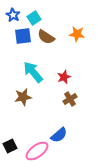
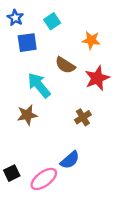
cyan square: (34, 18) -> (52, 21), moved
brown semicircle: (46, 37) -> (65, 65), moved
red star: (64, 77) -> (97, 78), moved, size x1.5

